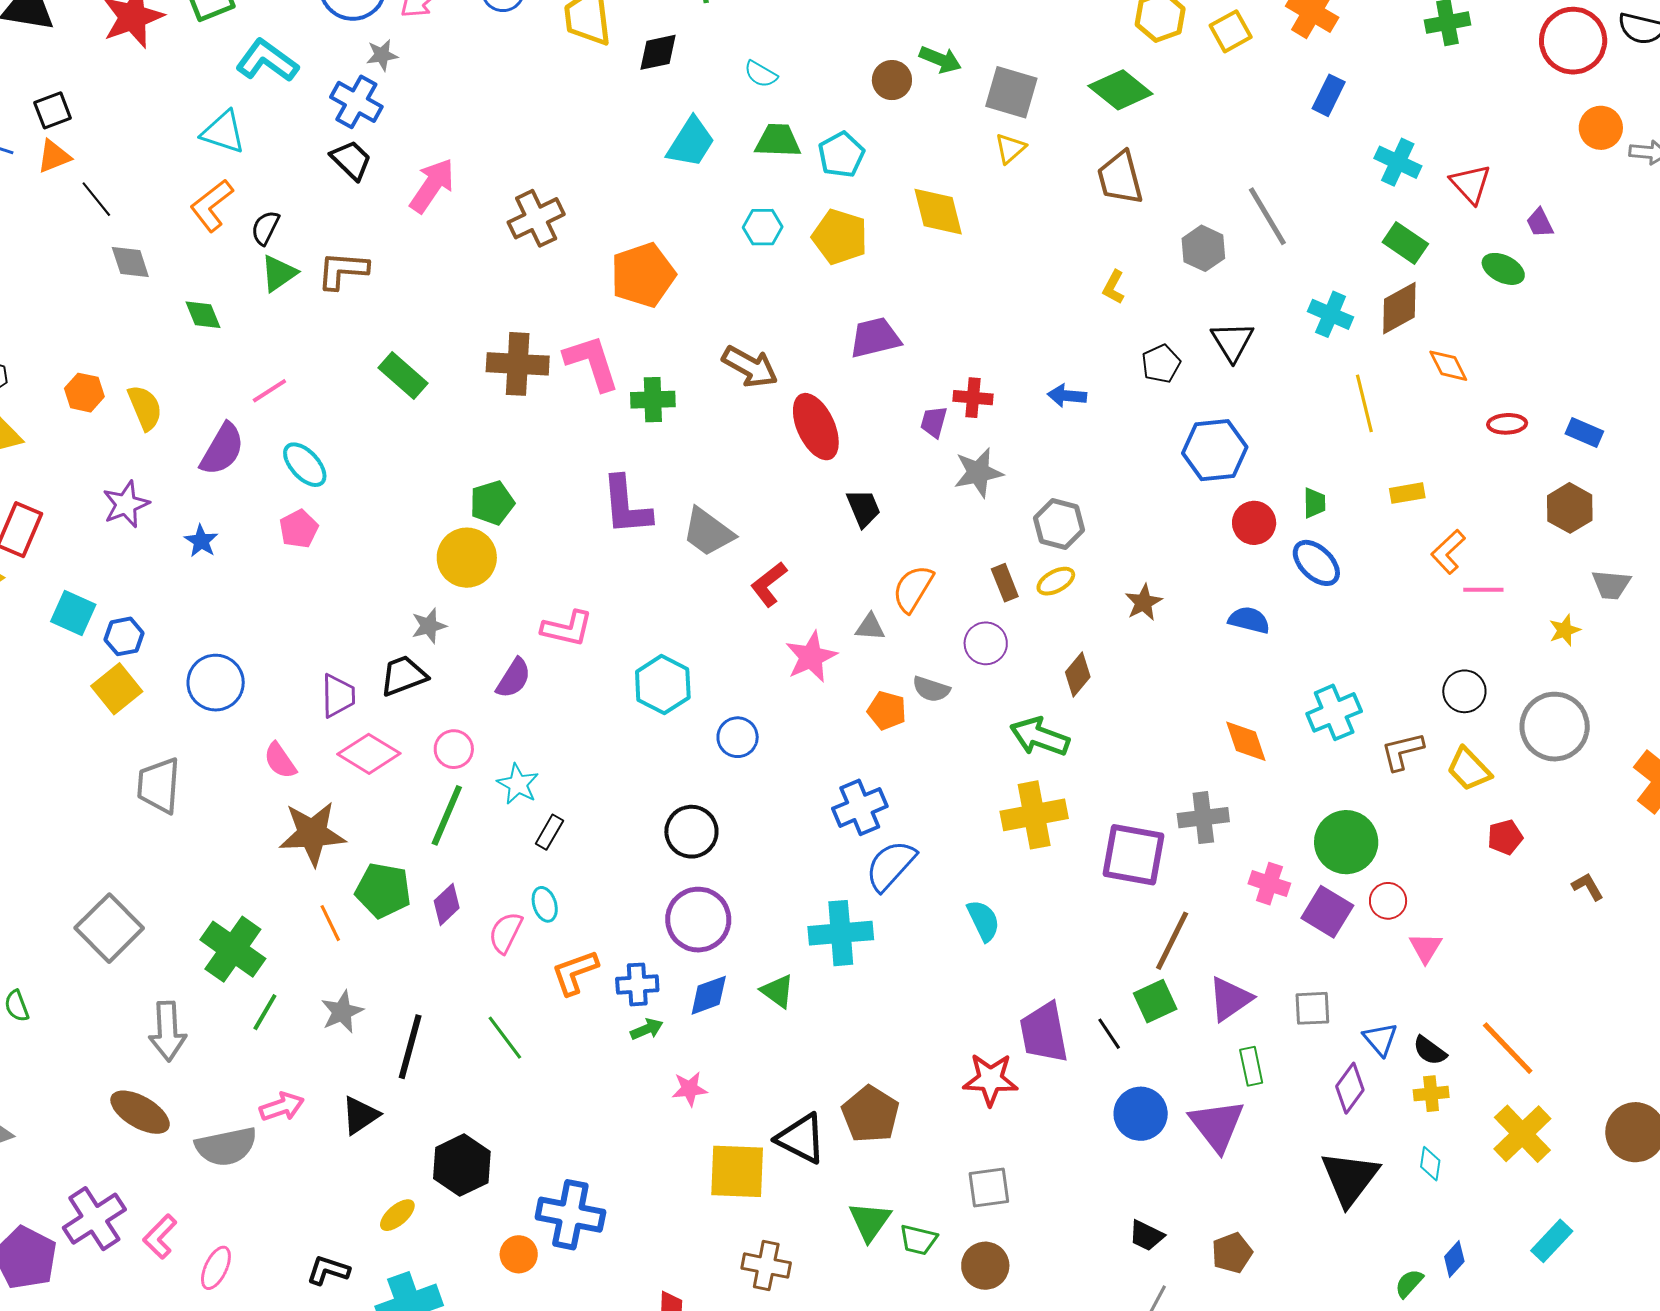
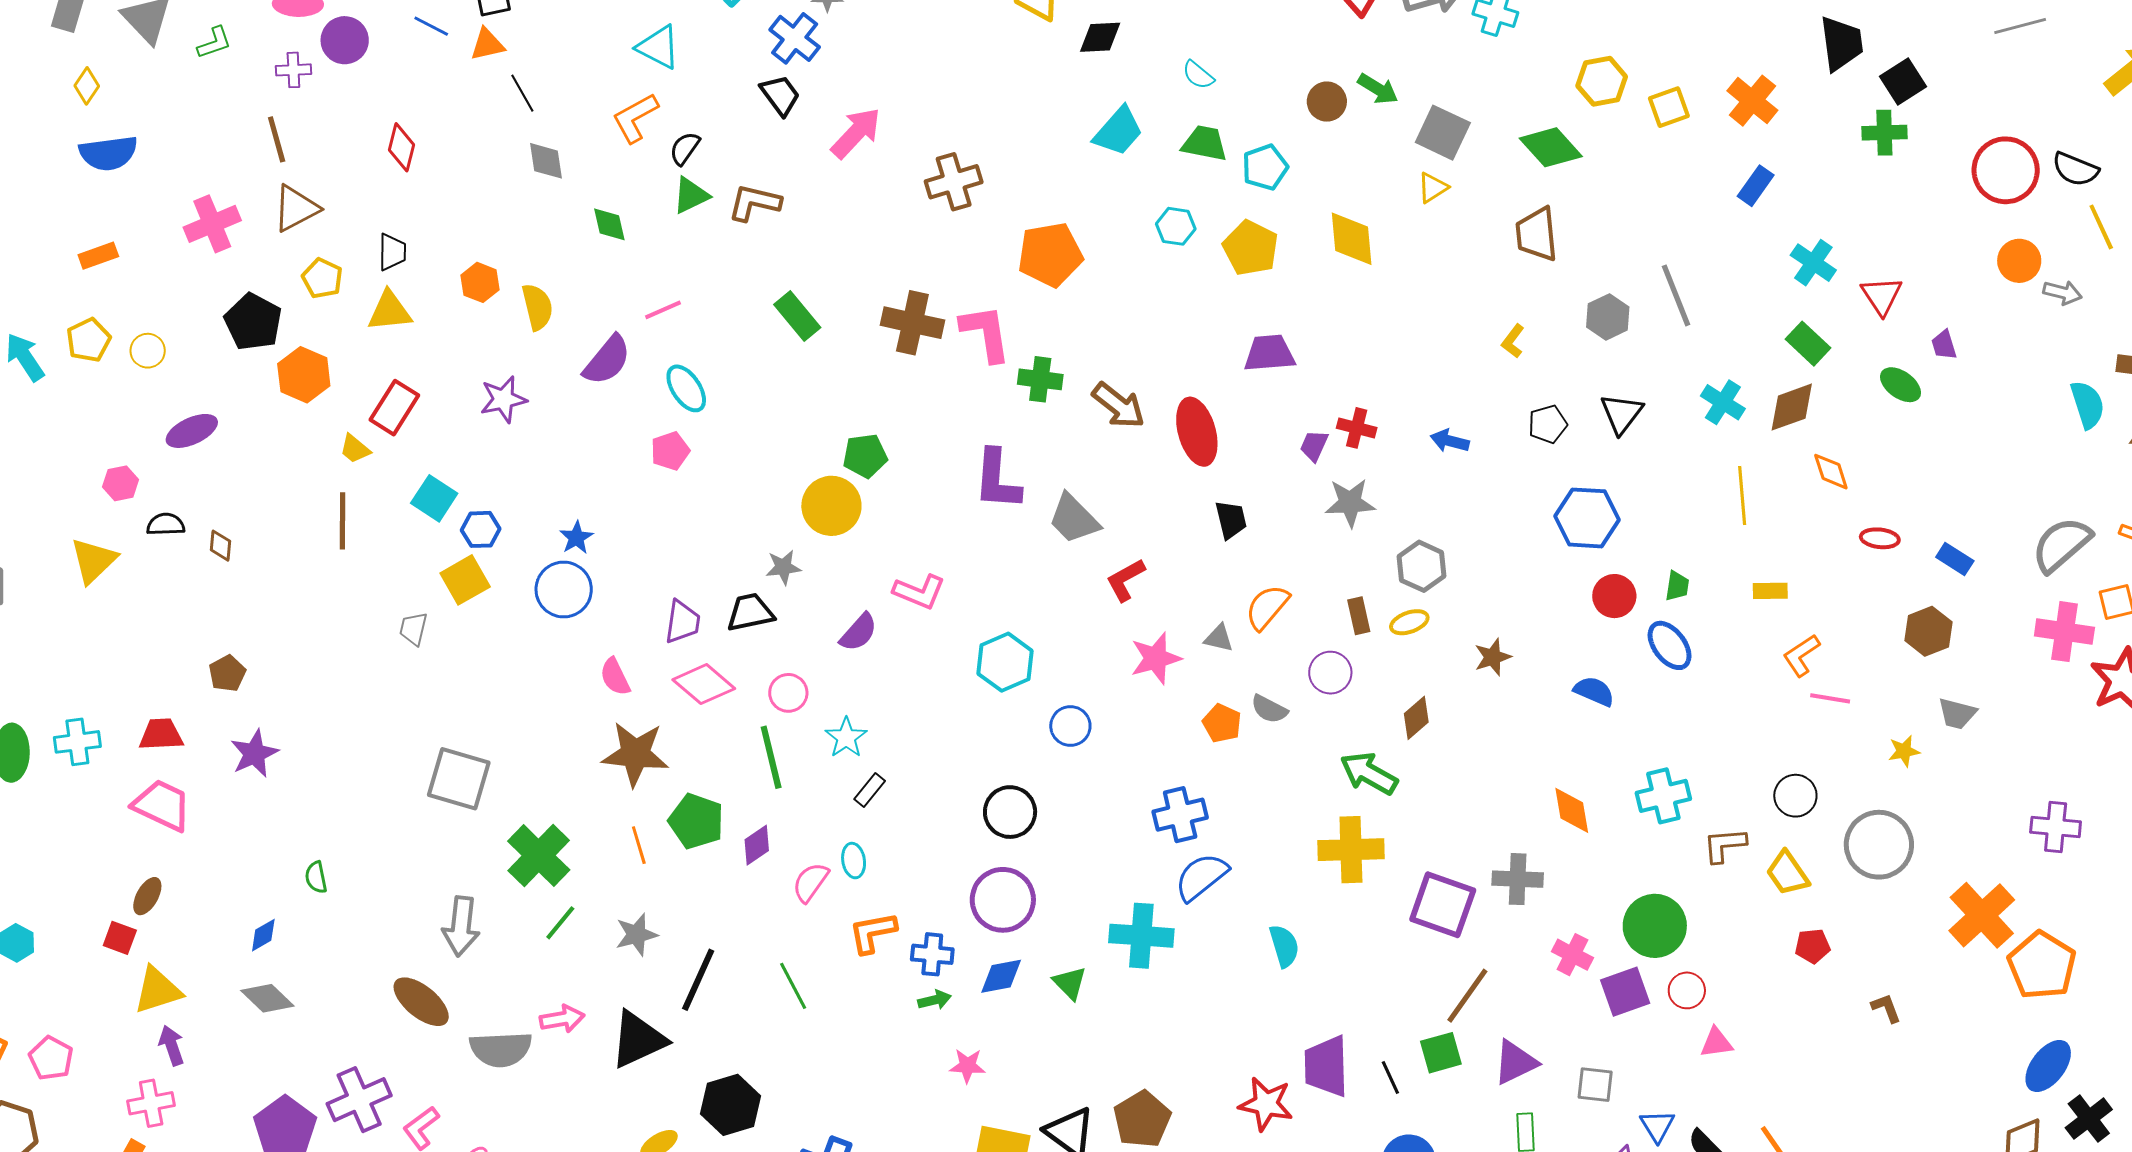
brown arrow: (750, 367) -> (1119, 406), moved
blue star: (201, 541) -> (576, 538), moved
gray trapezoid: (159, 785) -> (413, 629), moved, size x0.6
green line: (447, 815) -> (771, 757), turned -46
purple square: (1327, 912) -> (1625, 992), turned 30
gray square: (109, 928) -> (459, 779), moved, turned -38
pink triangle: (1425, 948) -> (1716, 1043), turned 42
black triangle: (360, 1115) -> (638, 1040), size x1.5

